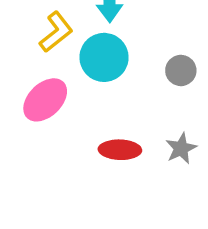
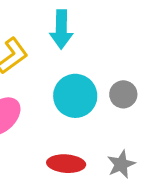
cyan circle: (104, 57) -> (75, 96), moved

